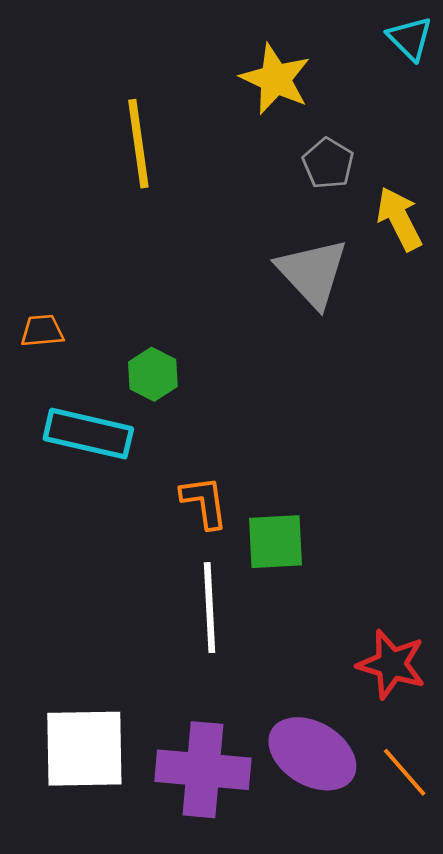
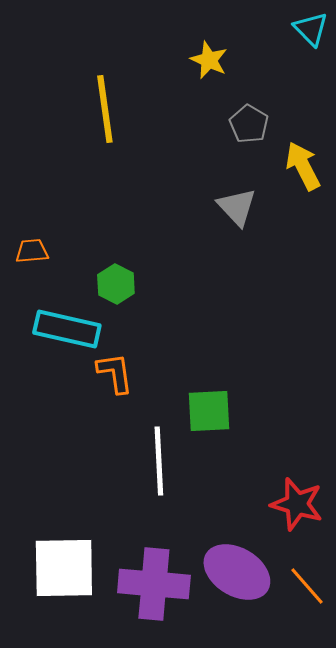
yellow star: (275, 79) -> (209, 60), size x0.7
gray triangle: (312, 273) -> (237, 207), size x0.7
orange L-shape: (204, 502) -> (115, 373), moved

